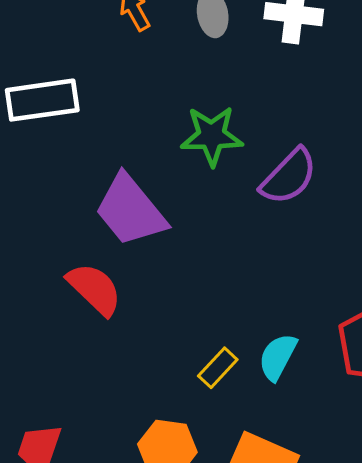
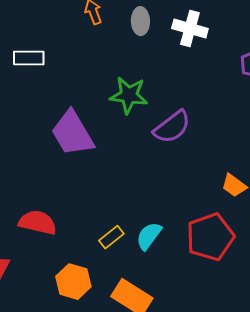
white rectangle: (42, 100) -> (29, 58), size x0.7
red semicircle: (95, 289) -> (38, 223), moved, turned -39

